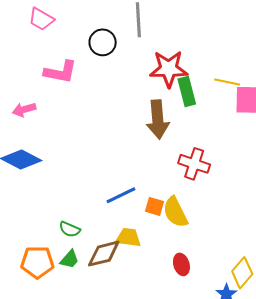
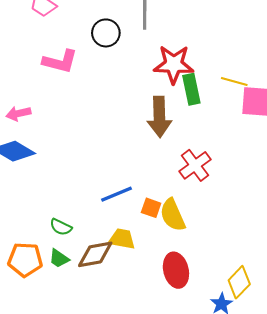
pink arrow: (24, 110) -> (18, 114), moved
red cross: (194, 164) -> (195, 165), turned 32
green trapezoid: (70, 259) -> (59, 258), turned 80
red ellipse: (181, 264) -> (176, 270), size x1.5

